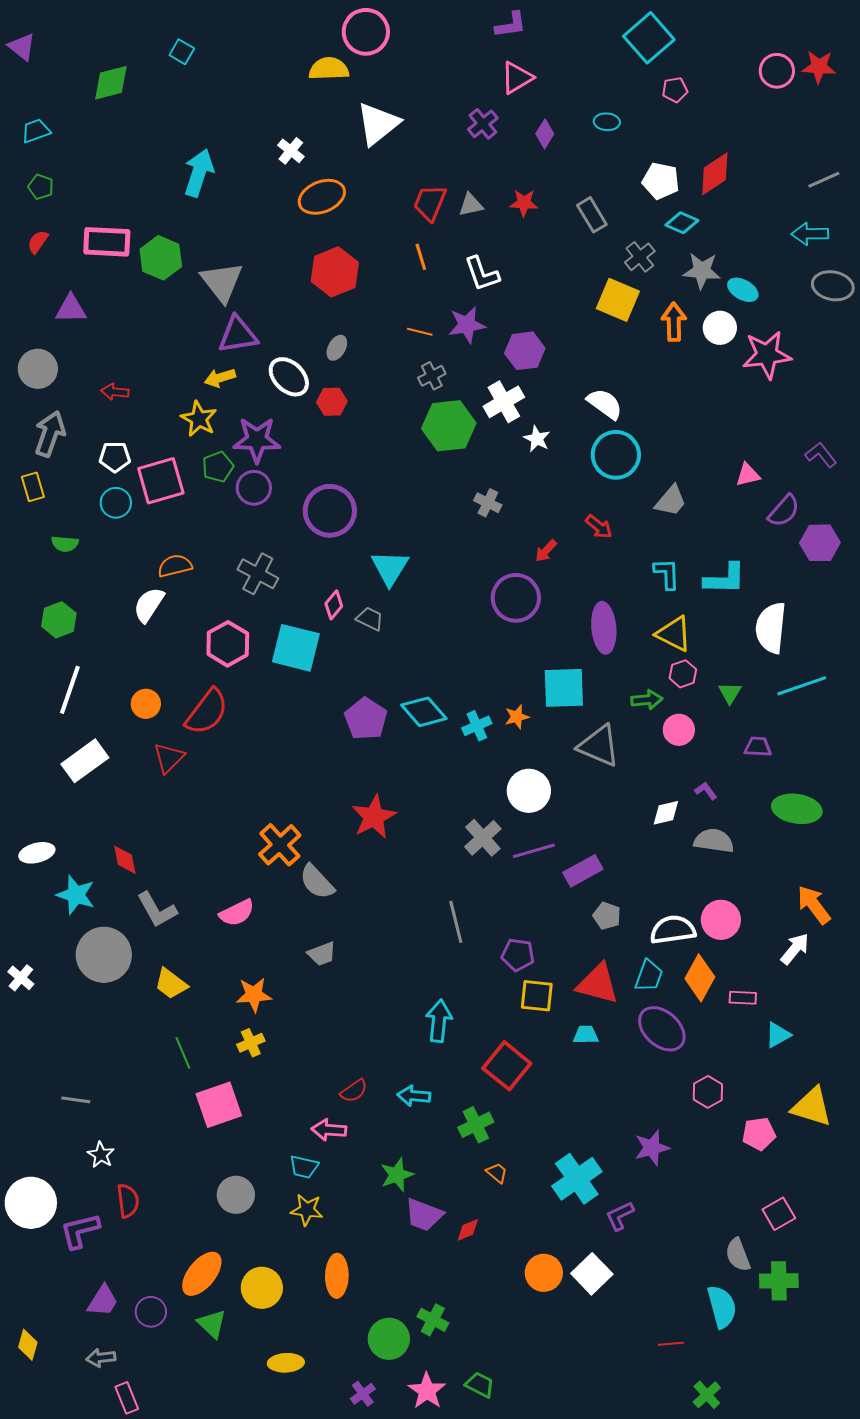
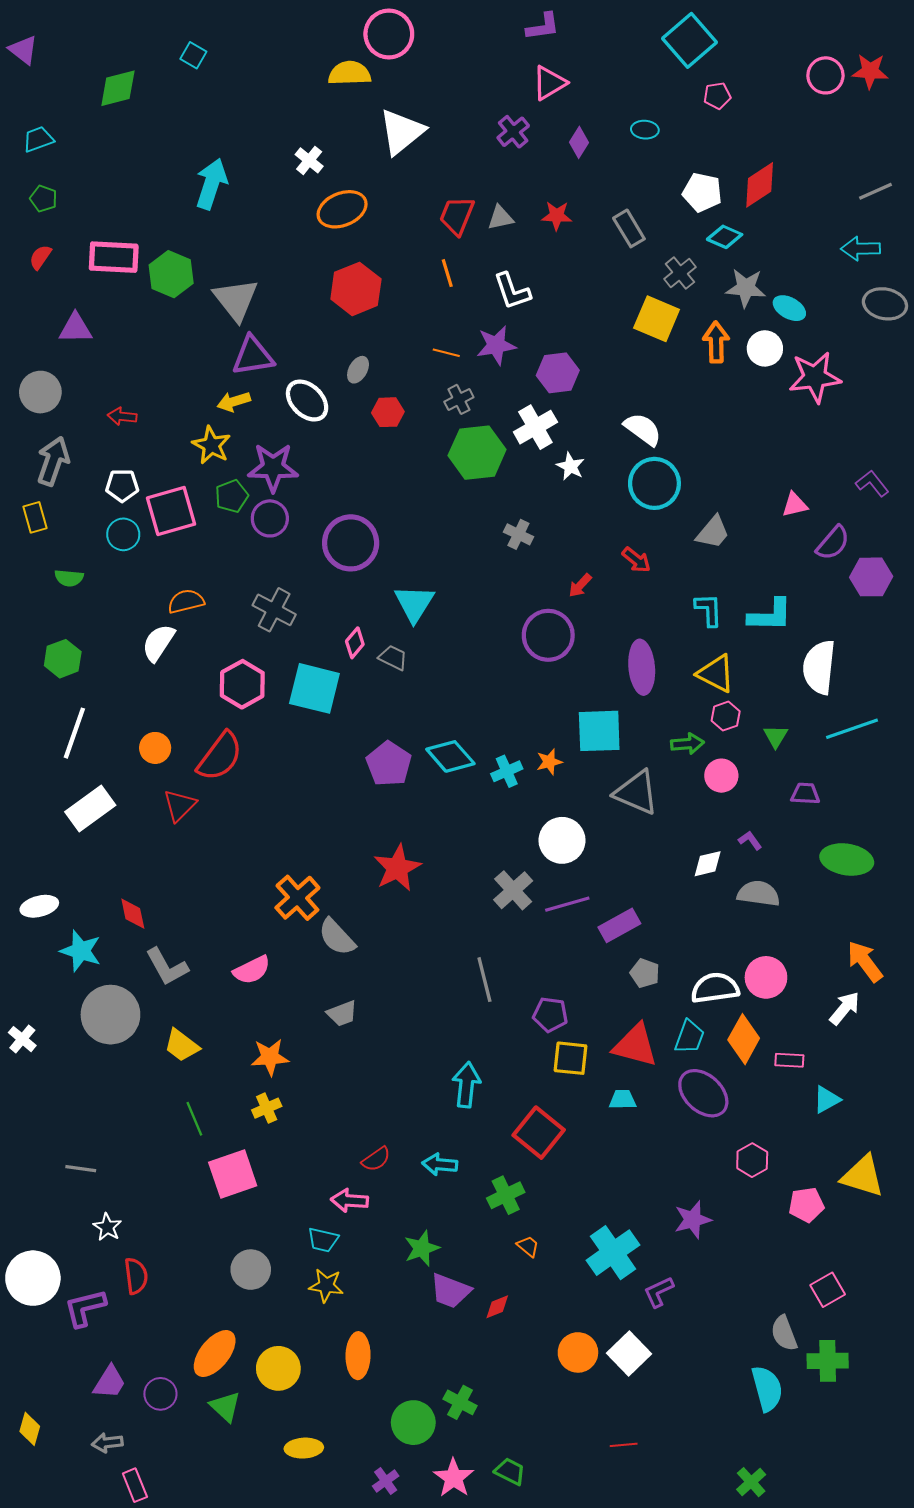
red hexagon: (332, 402) -> (388, 412), moved
red line: (671, 1344) -> (624, 1445), moved

